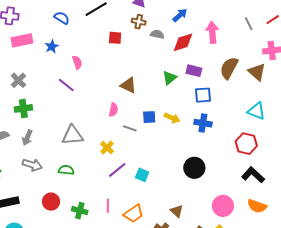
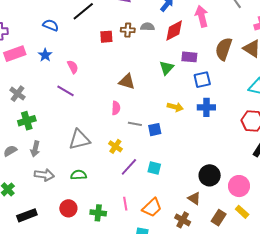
brown cross: (139, 22) -> (128, 30), moved
blue square: (149, 117) -> (155, 130), moved
black circle: (194, 168) -> (210, 175), moved

